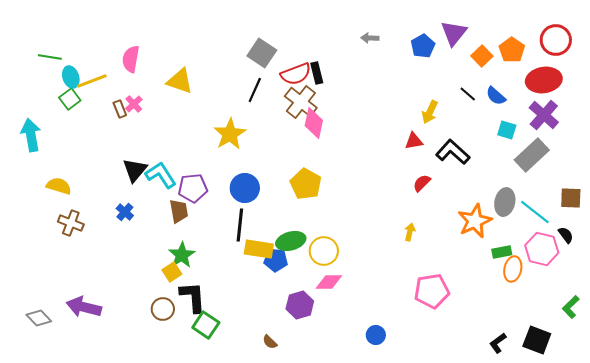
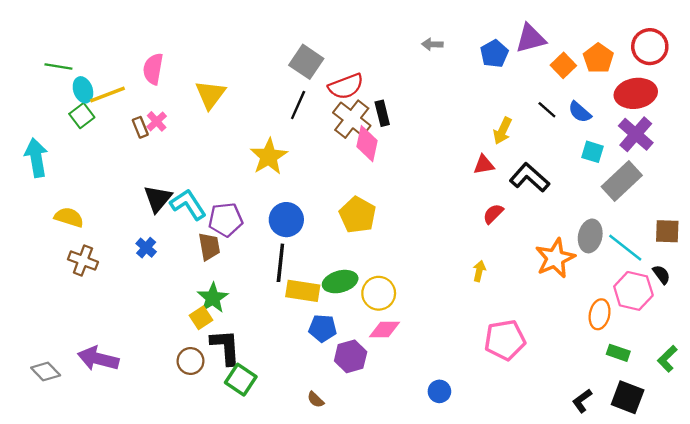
purple triangle: (454, 33) -> (531, 38), turned 36
black rectangle: (317, 73) -> (382, 113), moved
yellow triangle: (180, 81) -> (210, 95), turned 48
green rectangle: (502, 252) -> (618, 353), moved, turned 30
blue pentagon: (276, 260) -> (323, 328), moved

